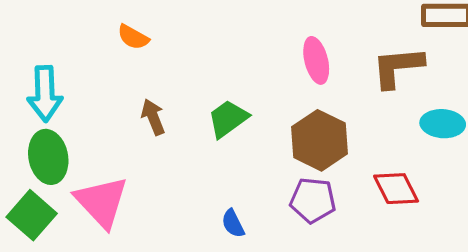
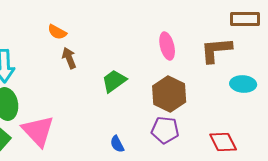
brown arrow: (153, 117) -> (69, 58), moved
red diamond: (396, 189) -> (223, 142), moved

